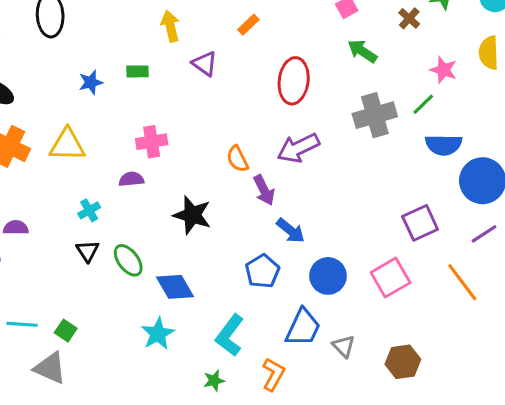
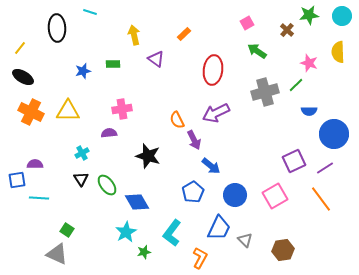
blue semicircle: (444, 145) -> (309, 111), size x0.7
purple line: (484, 234) -> (325, 168), moved
cyan line: (22, 324) -> (39, 198), moved
green star: (214, 381) -> (144, 252), moved

